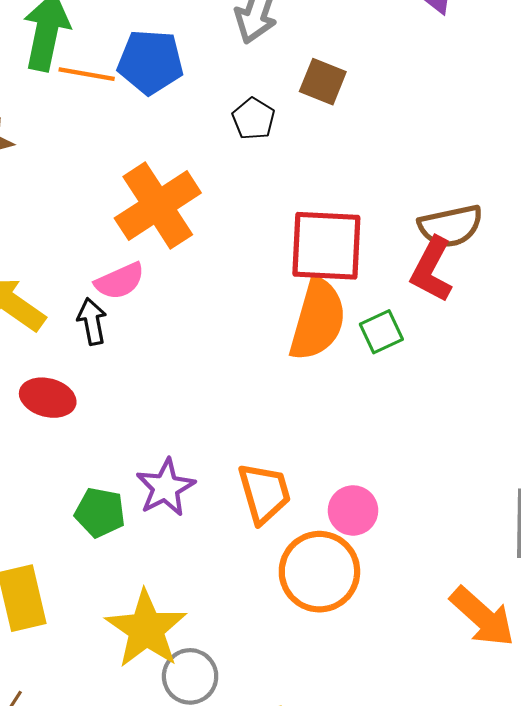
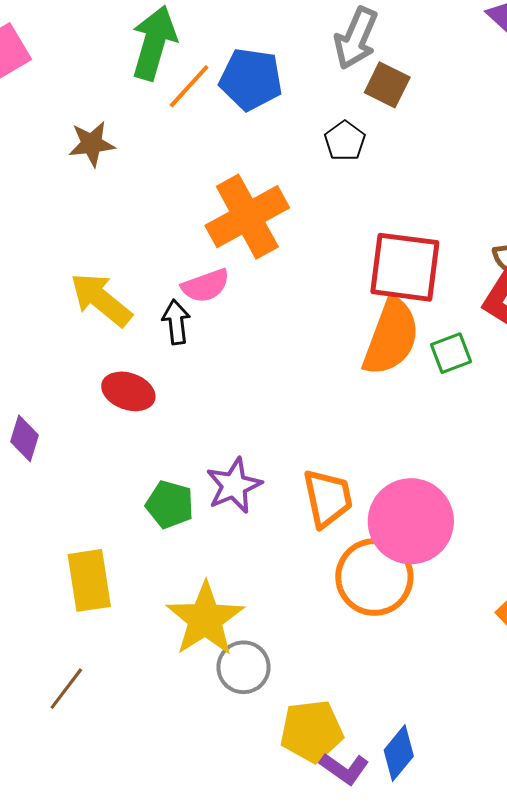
orange line: (87, 74) -> (189, 86), turned -62
brown square: (323, 82) -> (387, 85), moved
pink circle: (353, 510) -> (411, 521), size x1.8

